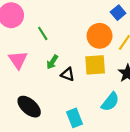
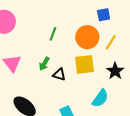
blue square: (118, 13) -> (104, 15), turned 32
green line: (43, 33) -> (53, 34), moved, turned 56

